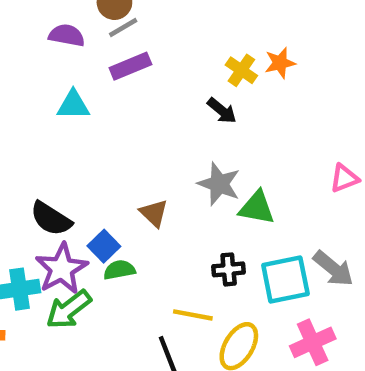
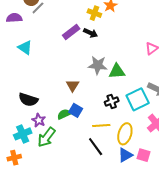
purple rectangle: (130, 66) -> (71, 32), moved
cyan triangle: (73, 105) -> (25, 48), turned 49
brown triangle: (154, 213) -> (73, 85), turned 32
blue square: (104, 246) -> (76, 110), moved
purple star: (62, 269) -> (39, 120), size x0.6

